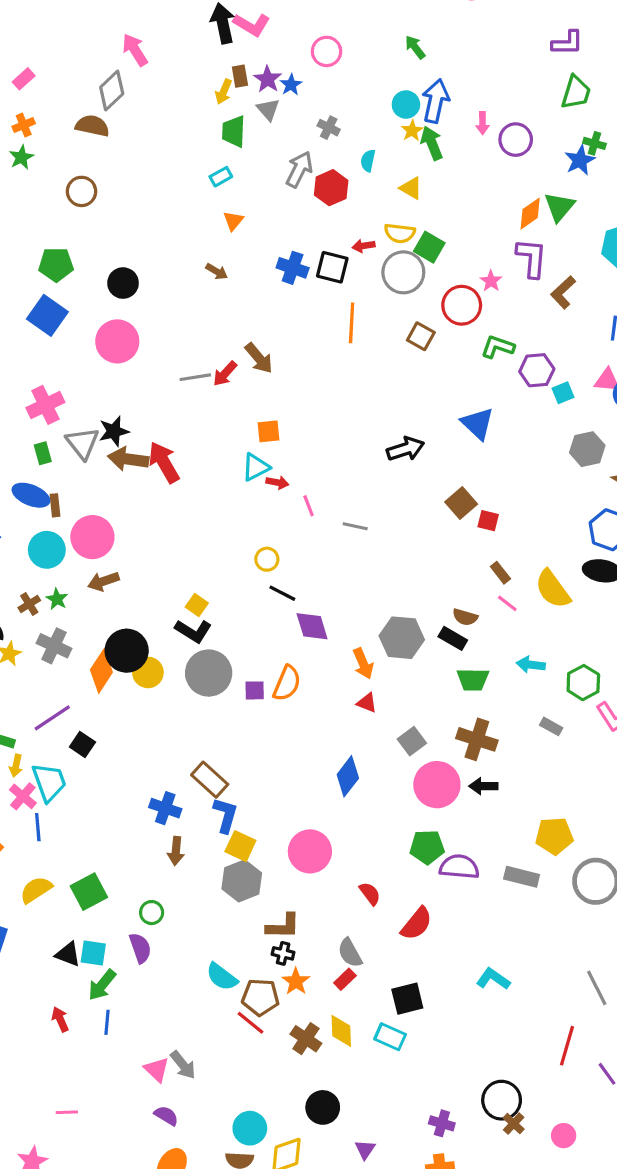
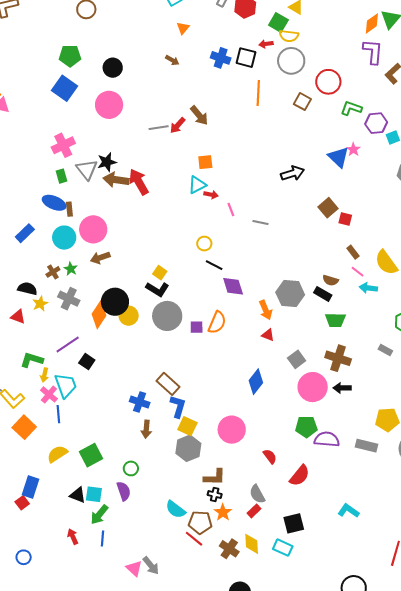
green square: (429, 247) -> (278, 22), moved
pink star: (491, 281) -> (353, 149), moved
cyan arrow: (531, 665) -> (368, 288), moved

